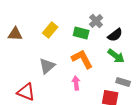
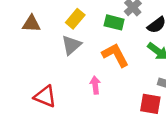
gray triangle: (47, 66) -> (71, 45), moved
pink arrow: (76, 83) -> (95, 85), moved

